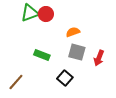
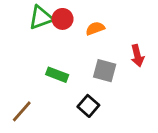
orange semicircle: (73, 32) -> (95, 28), moved
red arrow: (99, 58) -> (137, 56), moved, turned -35

